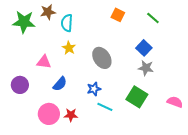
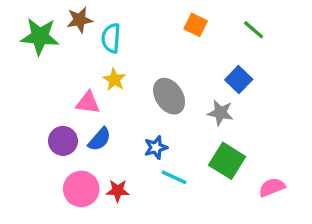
pink triangle: (44, 62) -> (88, 103), moved
gray star: (146, 68) -> (220, 113), moved
purple circle: (20, 85) -> (63, 141), moved
pink semicircle: (175, 102) -> (272, 187), moved, turned -42

